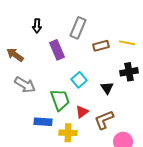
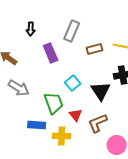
black triangle: (107, 88) -> (101, 91), size x1.5
red triangle: (82, 112) -> (76, 115), turned -32

